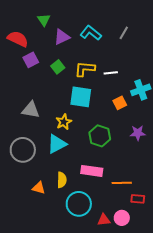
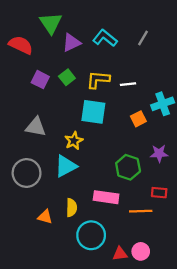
green triangle: (44, 20) -> (51, 23), size x1.5
purple square: (31, 60) -> (40, 80), moved, turned -35
green hexagon: (100, 136) -> (128, 167), moved
red rectangle: (138, 199) -> (159, 193), moved

